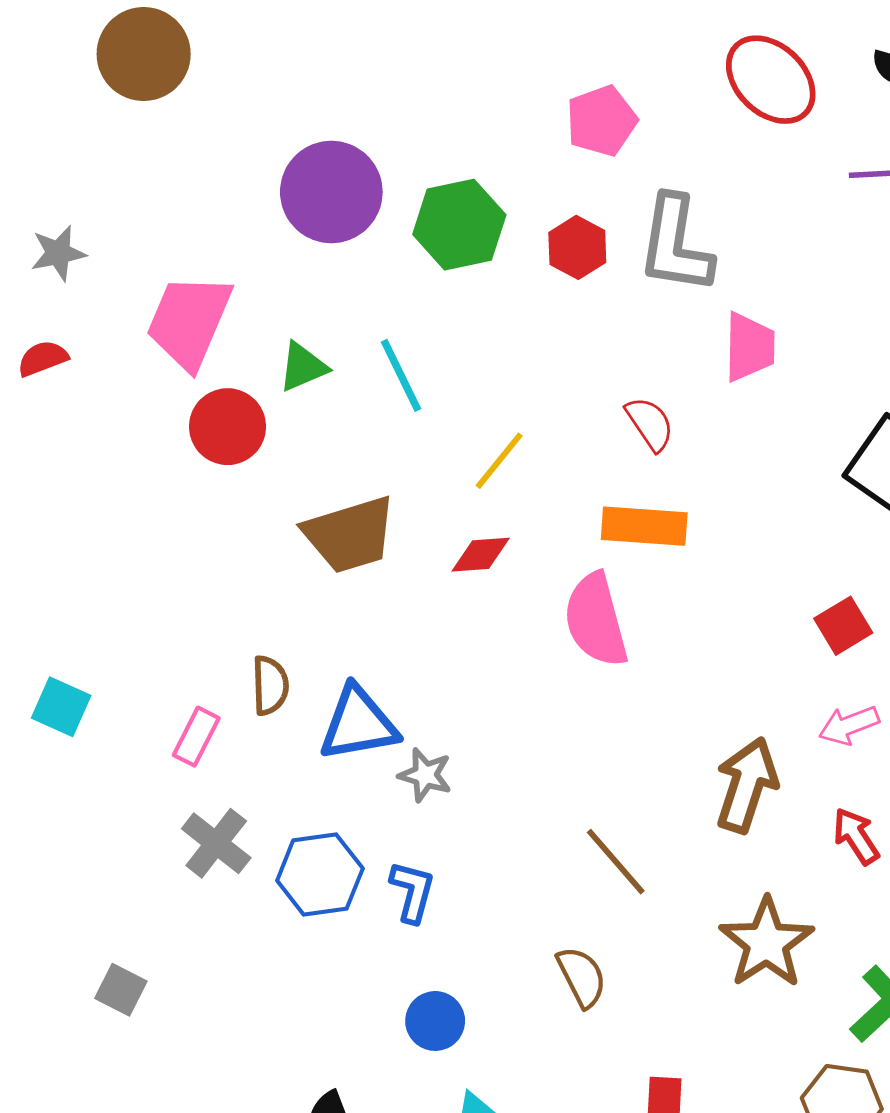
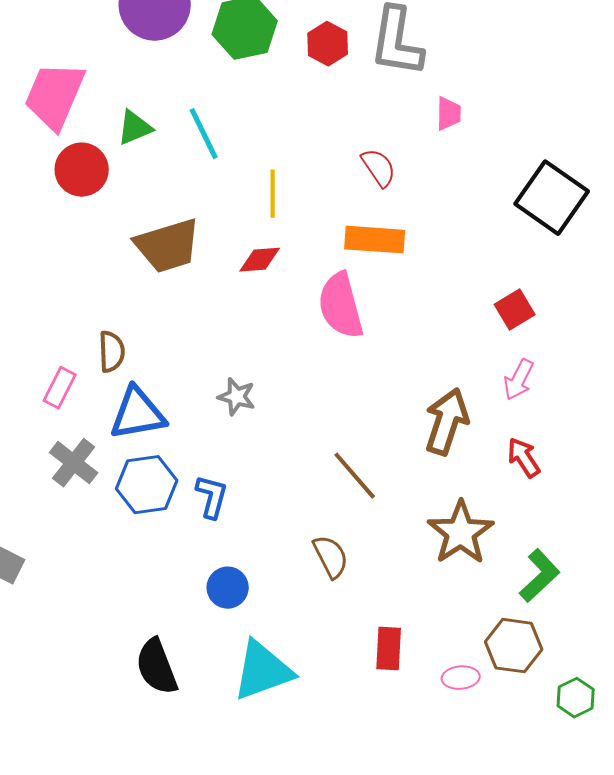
pink trapezoid: (749, 347) -> (449, 114), size x0.7
yellow line: (499, 461) -> (273, 194), turned -39
blue triangle: (358, 724) -> (138, 414), moved
pink arrow: (849, 725) -> (519, 380), turned -42
gray star: (425, 775) -> (237, 397), moved

